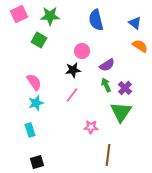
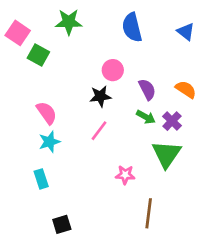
pink square: (19, 14) -> (18, 33), moved, turned -30
green square: (39, 40) -> (38, 55), moved
orange semicircle: (140, 46) -> (186, 89), moved
purple semicircle: (107, 65) -> (147, 89), turned -84
green arrow: (106, 85) -> (146, 117), turned 144
black square: (37, 162) -> (62, 224), moved

